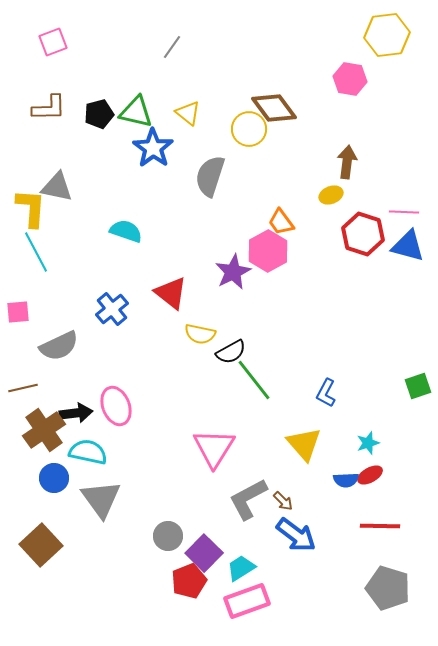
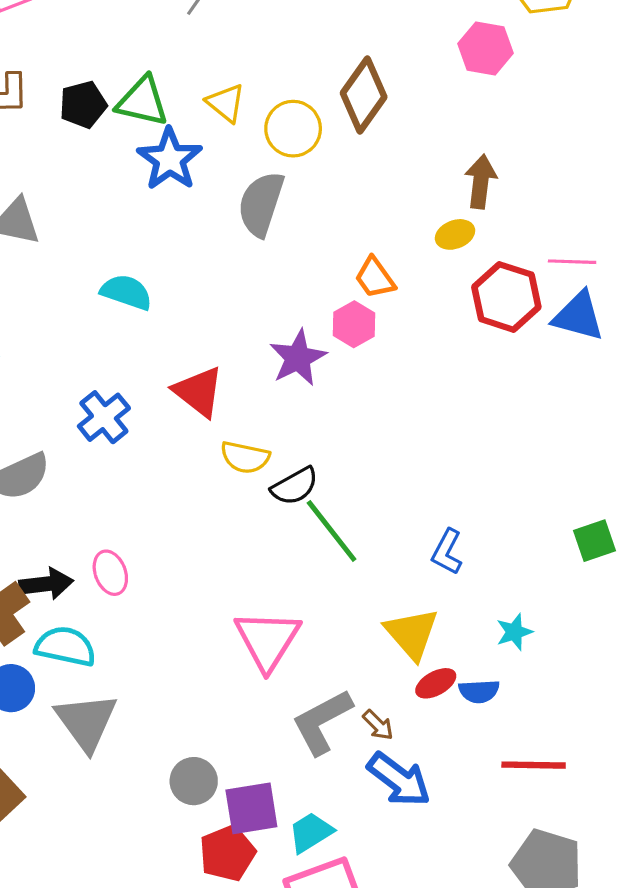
brown diamond: (274, 108) -> (364, 95), turned 72
yellow circle: (249, 129) -> (293, 129), moved
pink hexagon: (268, 251) -> (354, 324), size x0.7
pink ellipse: (116, 406) -> (110, 573), size x0.7
red ellipse: (370, 475) -> (436, 683), moved
purple square: (204, 553) -> (251, 808), turned 36

